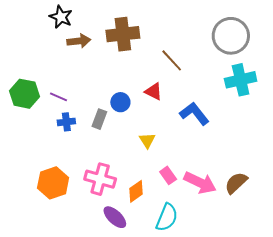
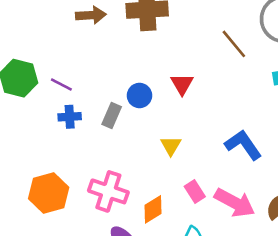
brown line: (172, 60) -> (234, 44), moved
red triangle: (154, 91) -> (182, 84), turned 30
blue L-shape: (194, 114) -> (243, 145), moved

